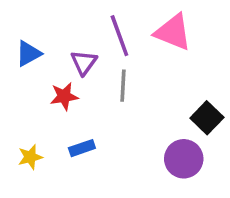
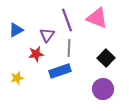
black square: (207, 118) -> (106, 58), moved
blue rectangle: (82, 148) -> (60, 71), moved, size x1.5
yellow star: (30, 157) -> (17, 78), moved

